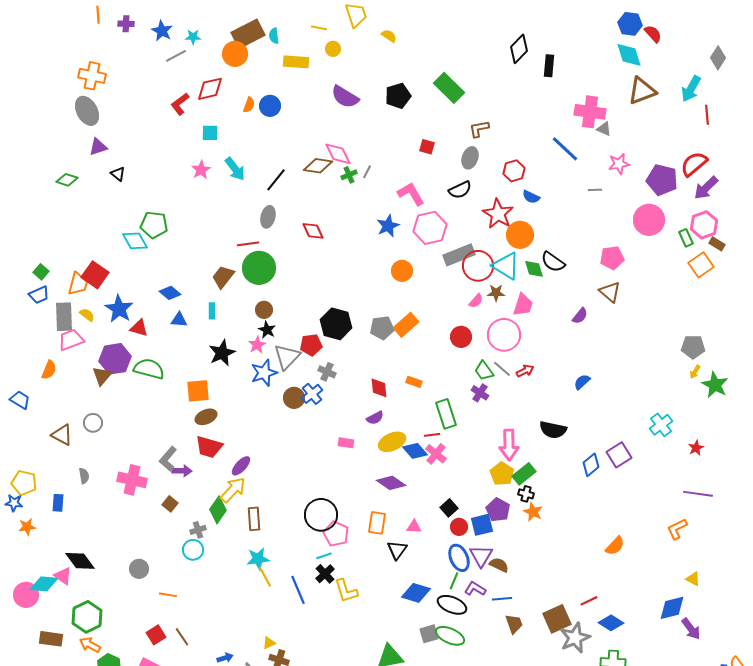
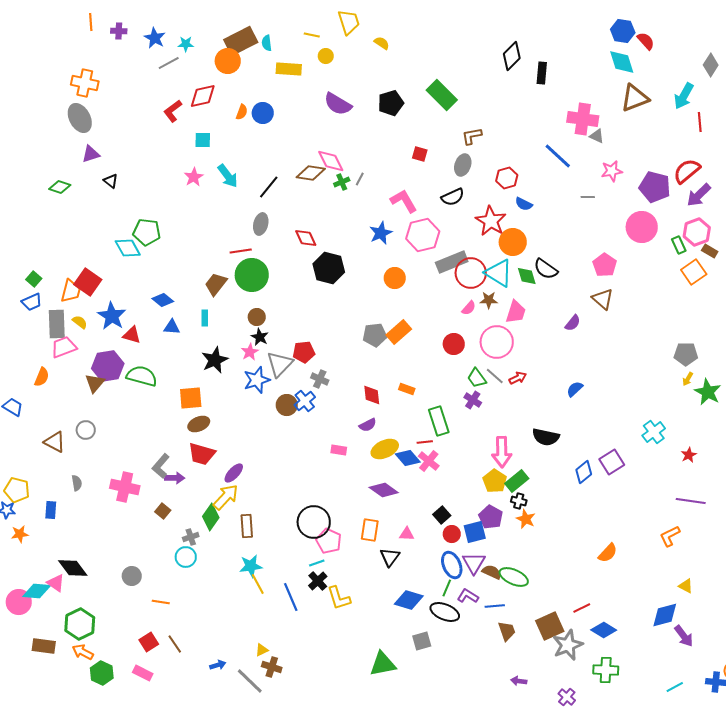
pink pentagon: (612, 258) -> (605, 265), turned -30
black hexagon: (336, 324) -> (329, 268), moved
green ellipse: (450, 636) -> (514, 577), moved

